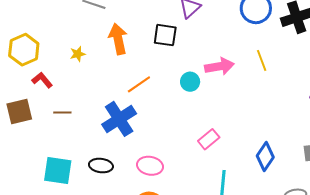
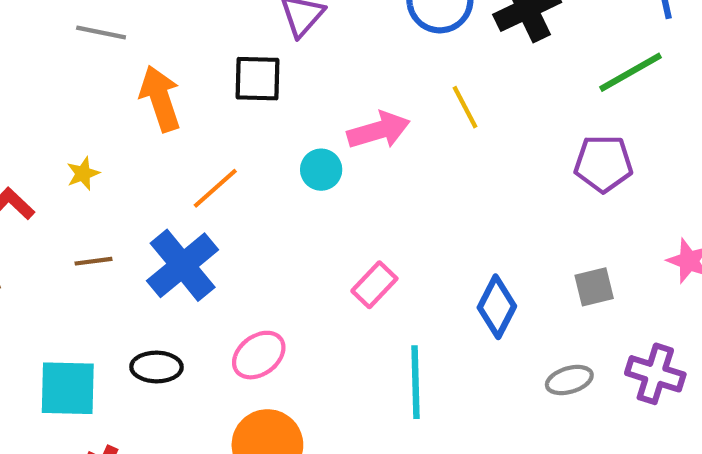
yellow star: (78, 54) -> (83, 174), moved
brown line: (62, 113) -> (94, 261), moved
pink ellipse: (150, 166) -> (259, 355), turned -40

